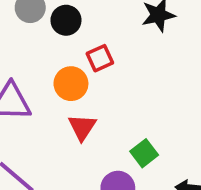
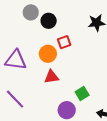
red triangle: (82, 127) -> (51, 77), turned 42

